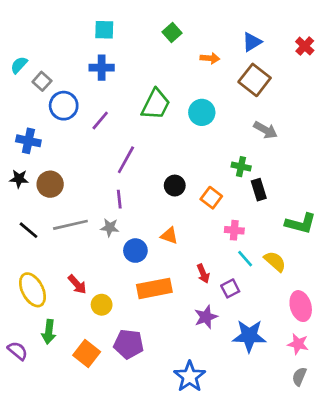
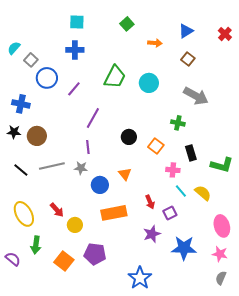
brown square: (255, 80) -> (188, 59), size x0.6
gray arrow: (265, 130) -> (196, 96), size x1.4
black rectangle: (259, 190) -> (191, 153), moved
orange triangle: (169, 236) -> (125, 174), turned 32

